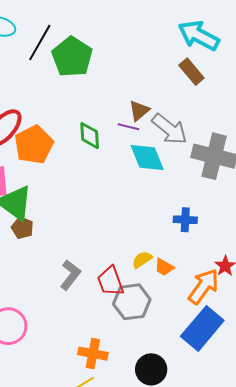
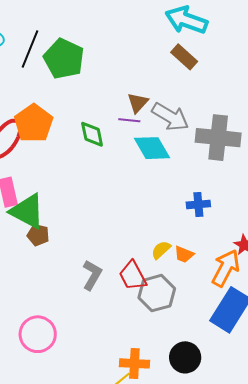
orange pentagon: (34, 145) -> (34, 123), moved
orange cross: (93, 354) -> (134, 363), moved

